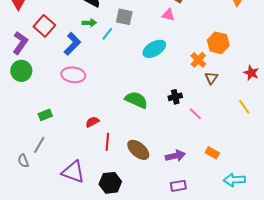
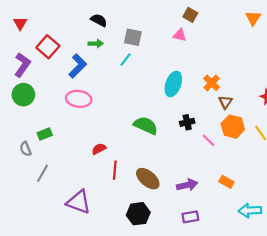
cyan line: (107, 34) -> (125, 60), moved
orange hexagon: (218, 43) -> (233, 127), moved
cyan ellipse: (154, 49) -> (173, 84), moved, turned -40
green rectangle: (45, 115) -> (45, 134), moved
gray semicircle: (23, 161) -> (26, 149), moved
black hexagon: (110, 183) -> (138, 214), moved

